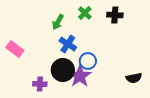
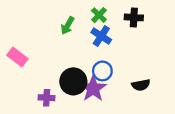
blue cross: (68, 44) -> (101, 36), moved
black semicircle: (134, 78) -> (141, 85), moved

